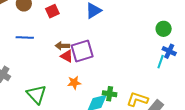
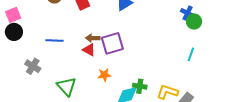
blue line: (25, 38) -> (54, 41), moved
blue cross: (169, 51) -> (188, 13), moved
red triangle: (67, 56) -> (89, 50), moved

